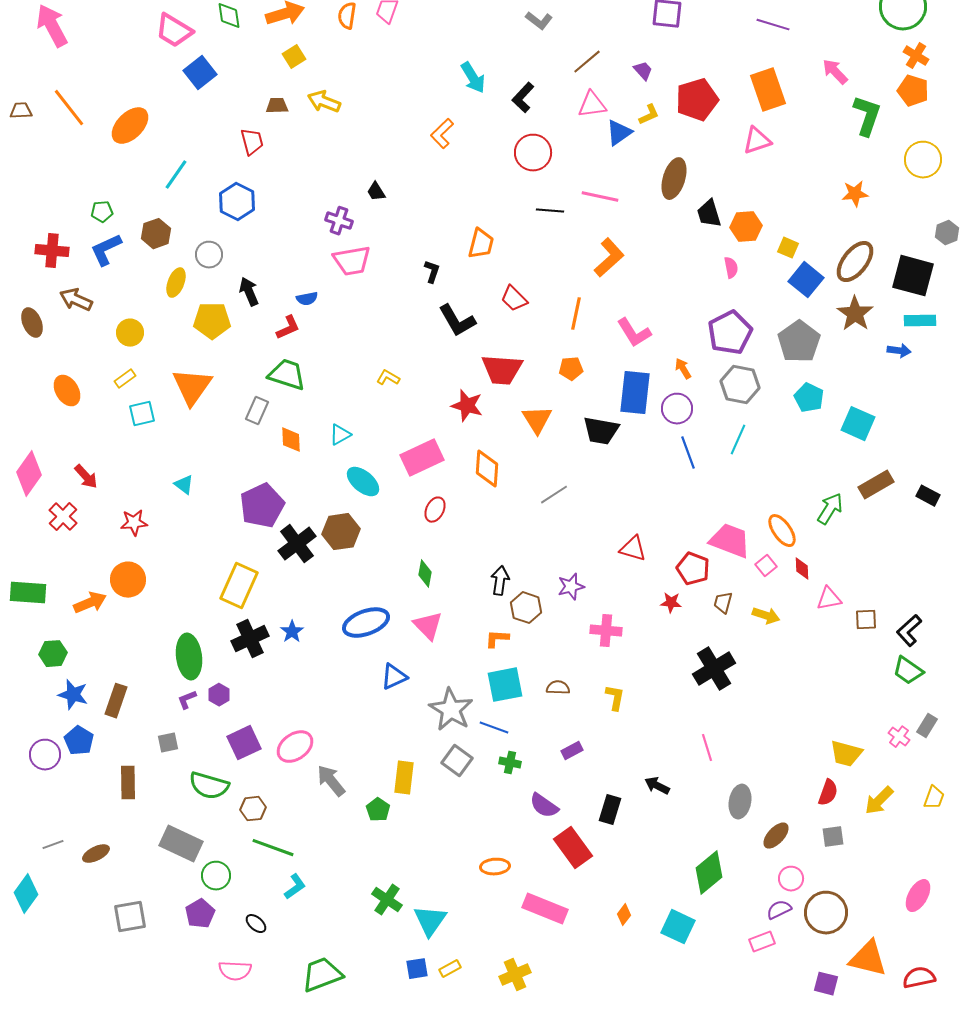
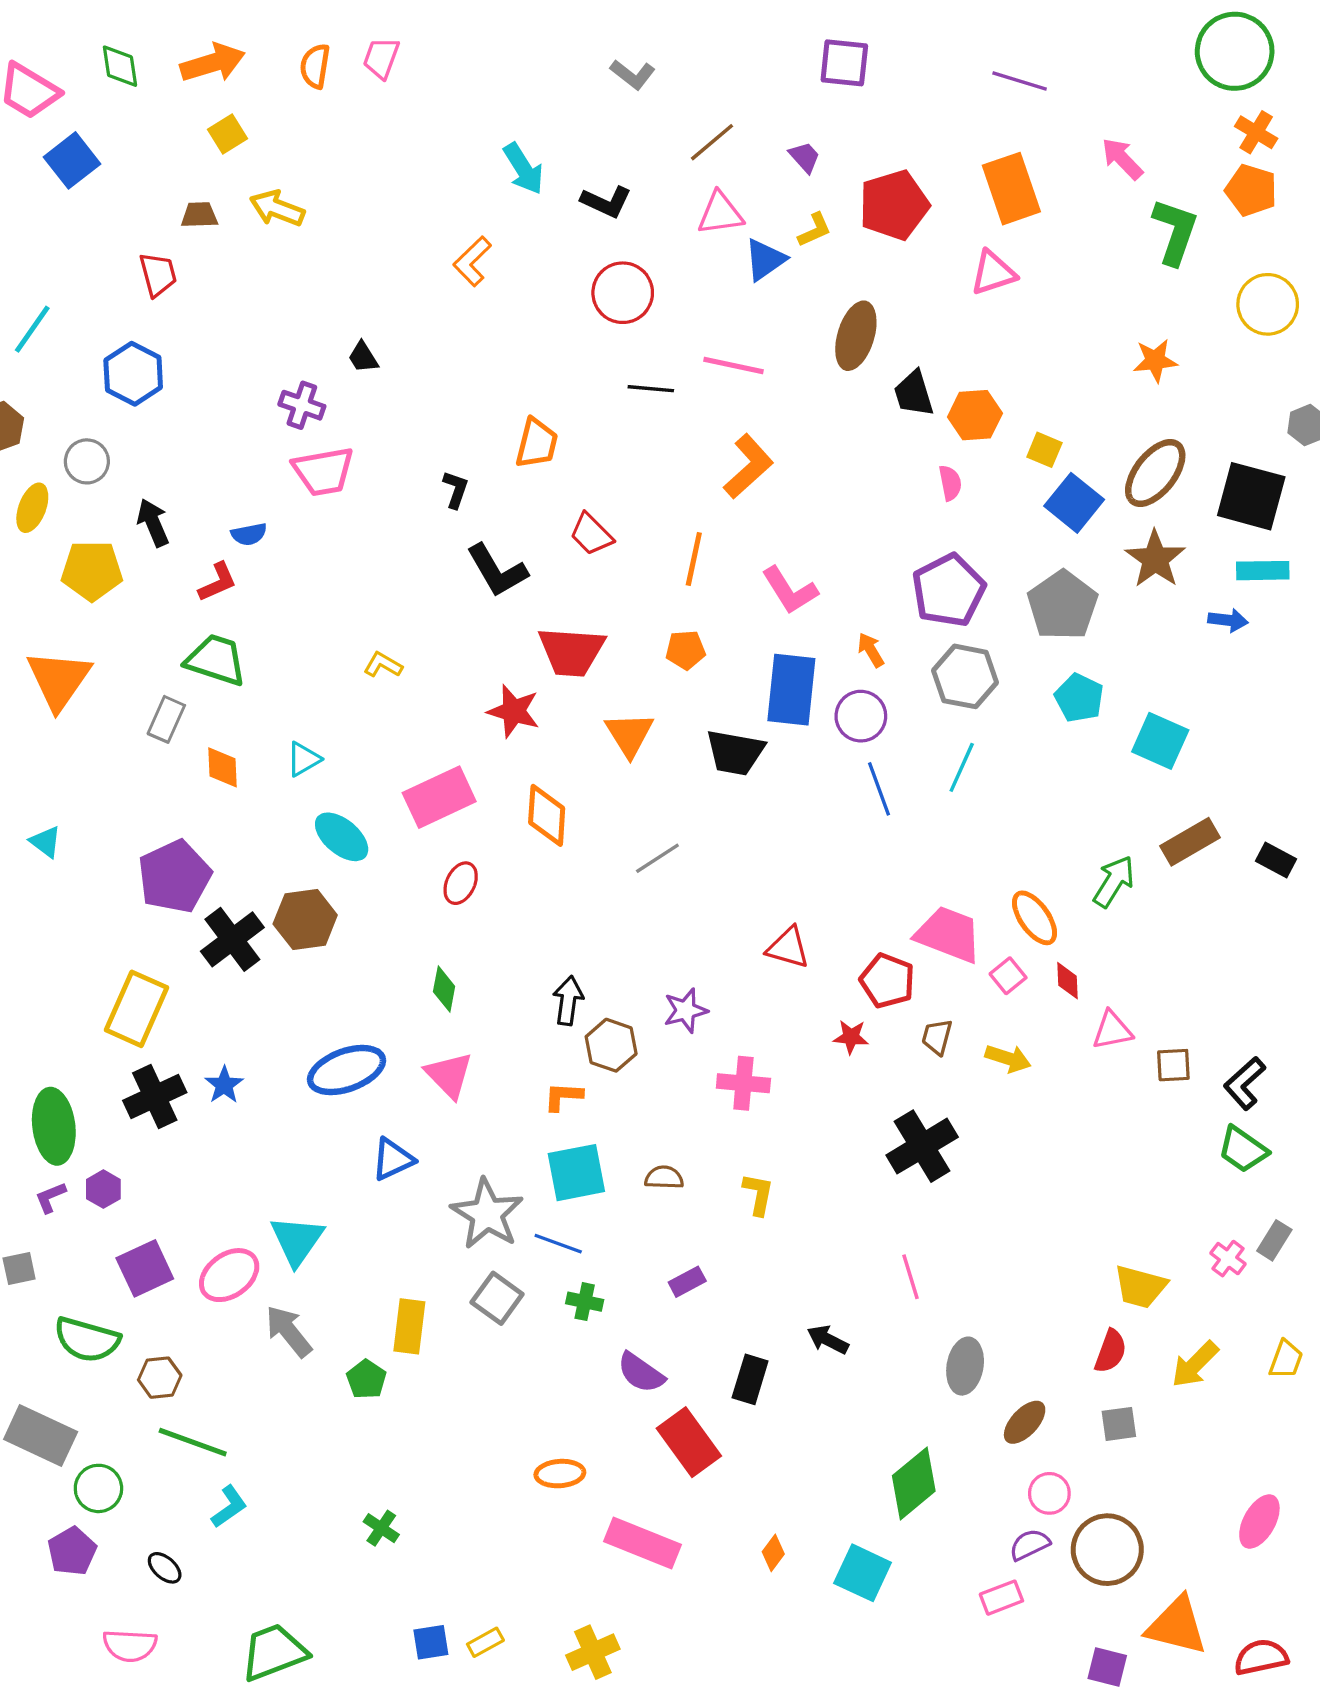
black L-shape: (523, 98) -> (606, 202), turned -108
green cross: (387, 900) -> (381, 1528), size x0.7
cyan triangle: (430, 921) -> (297, 1240), moved

